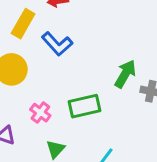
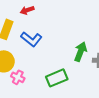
pink cross: (40, 113) -> (18, 77), moved

